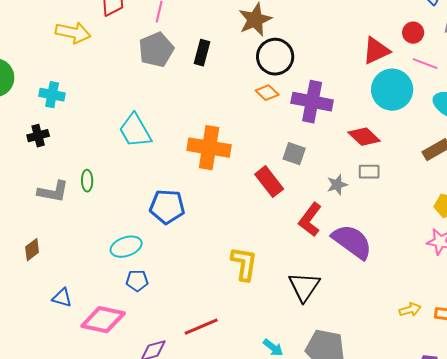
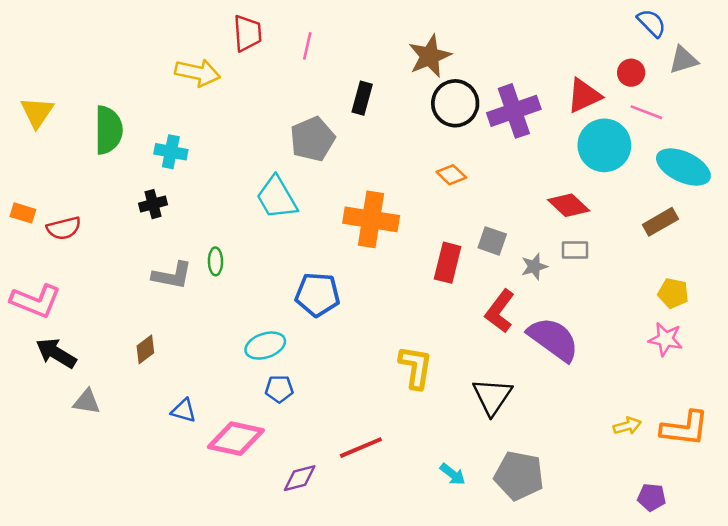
gray pentagon: (156, 50) -> (312, 139), moved
orange diamond: (267, 93) -> (451, 175), moved
purple cross: (312, 102) -> (514, 111), moved, turned -30
gray square: (294, 154) -> (492, 241), moved
red rectangle: (269, 182) -> (448, 263), turned 52

